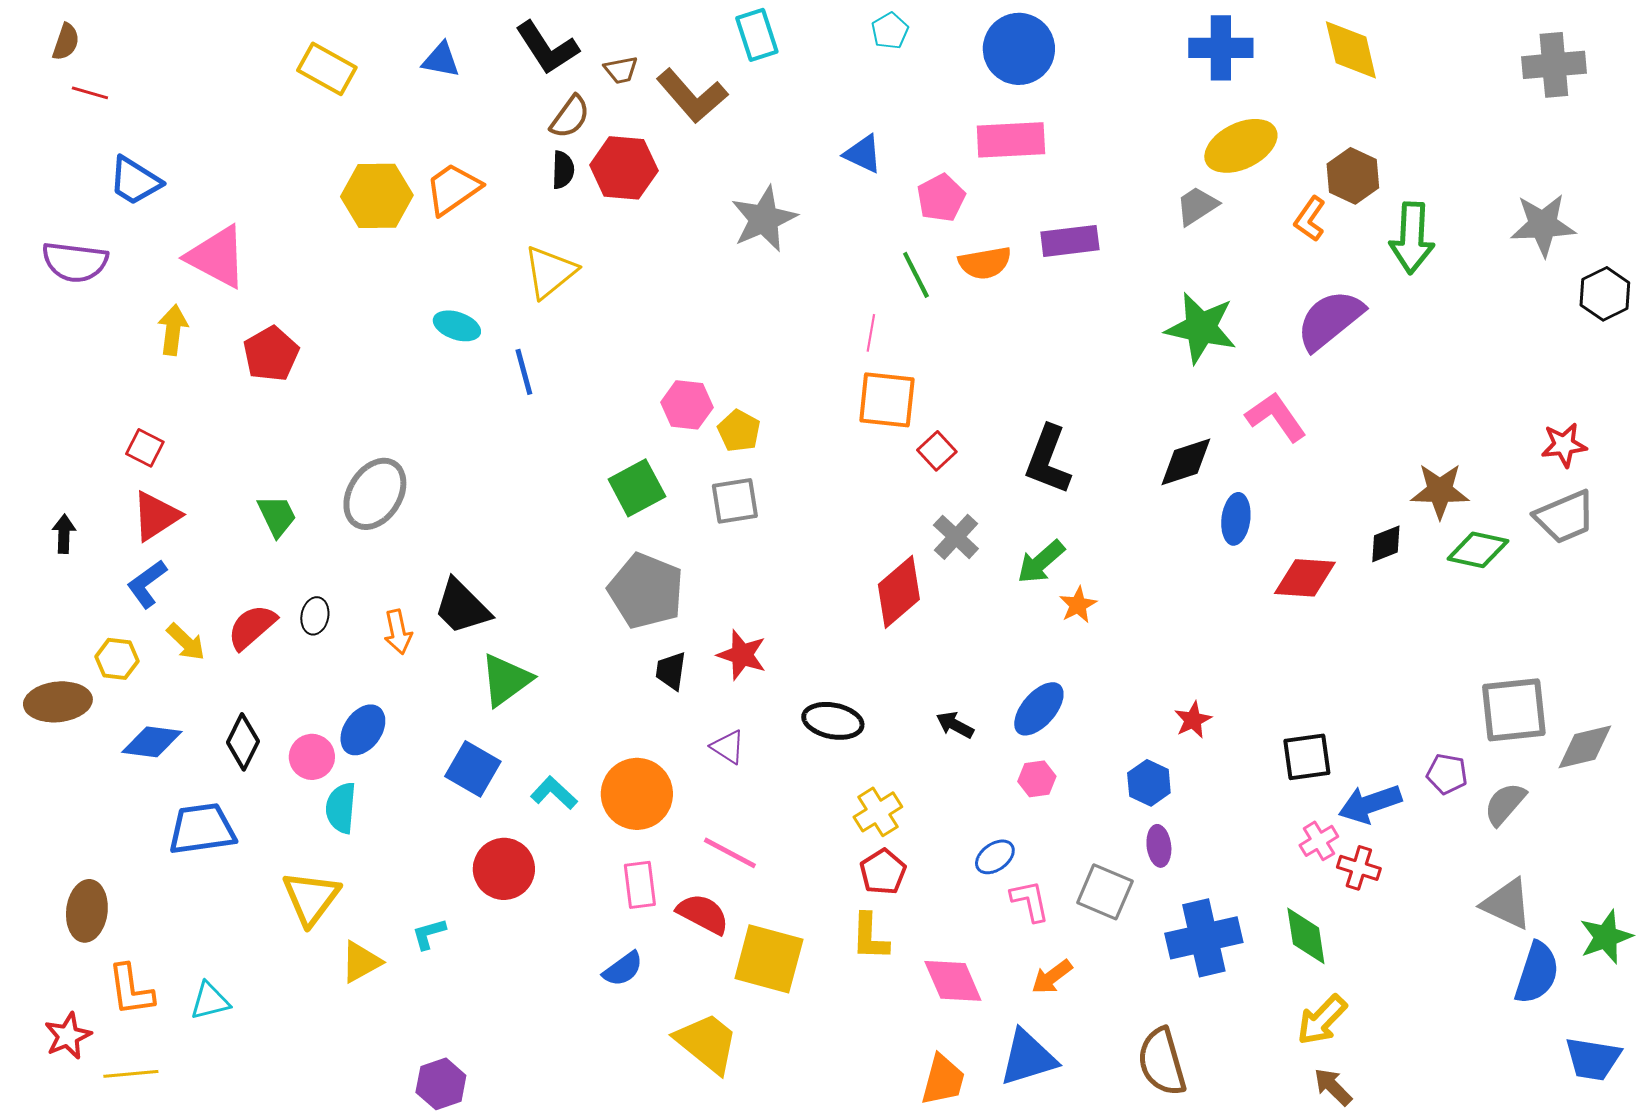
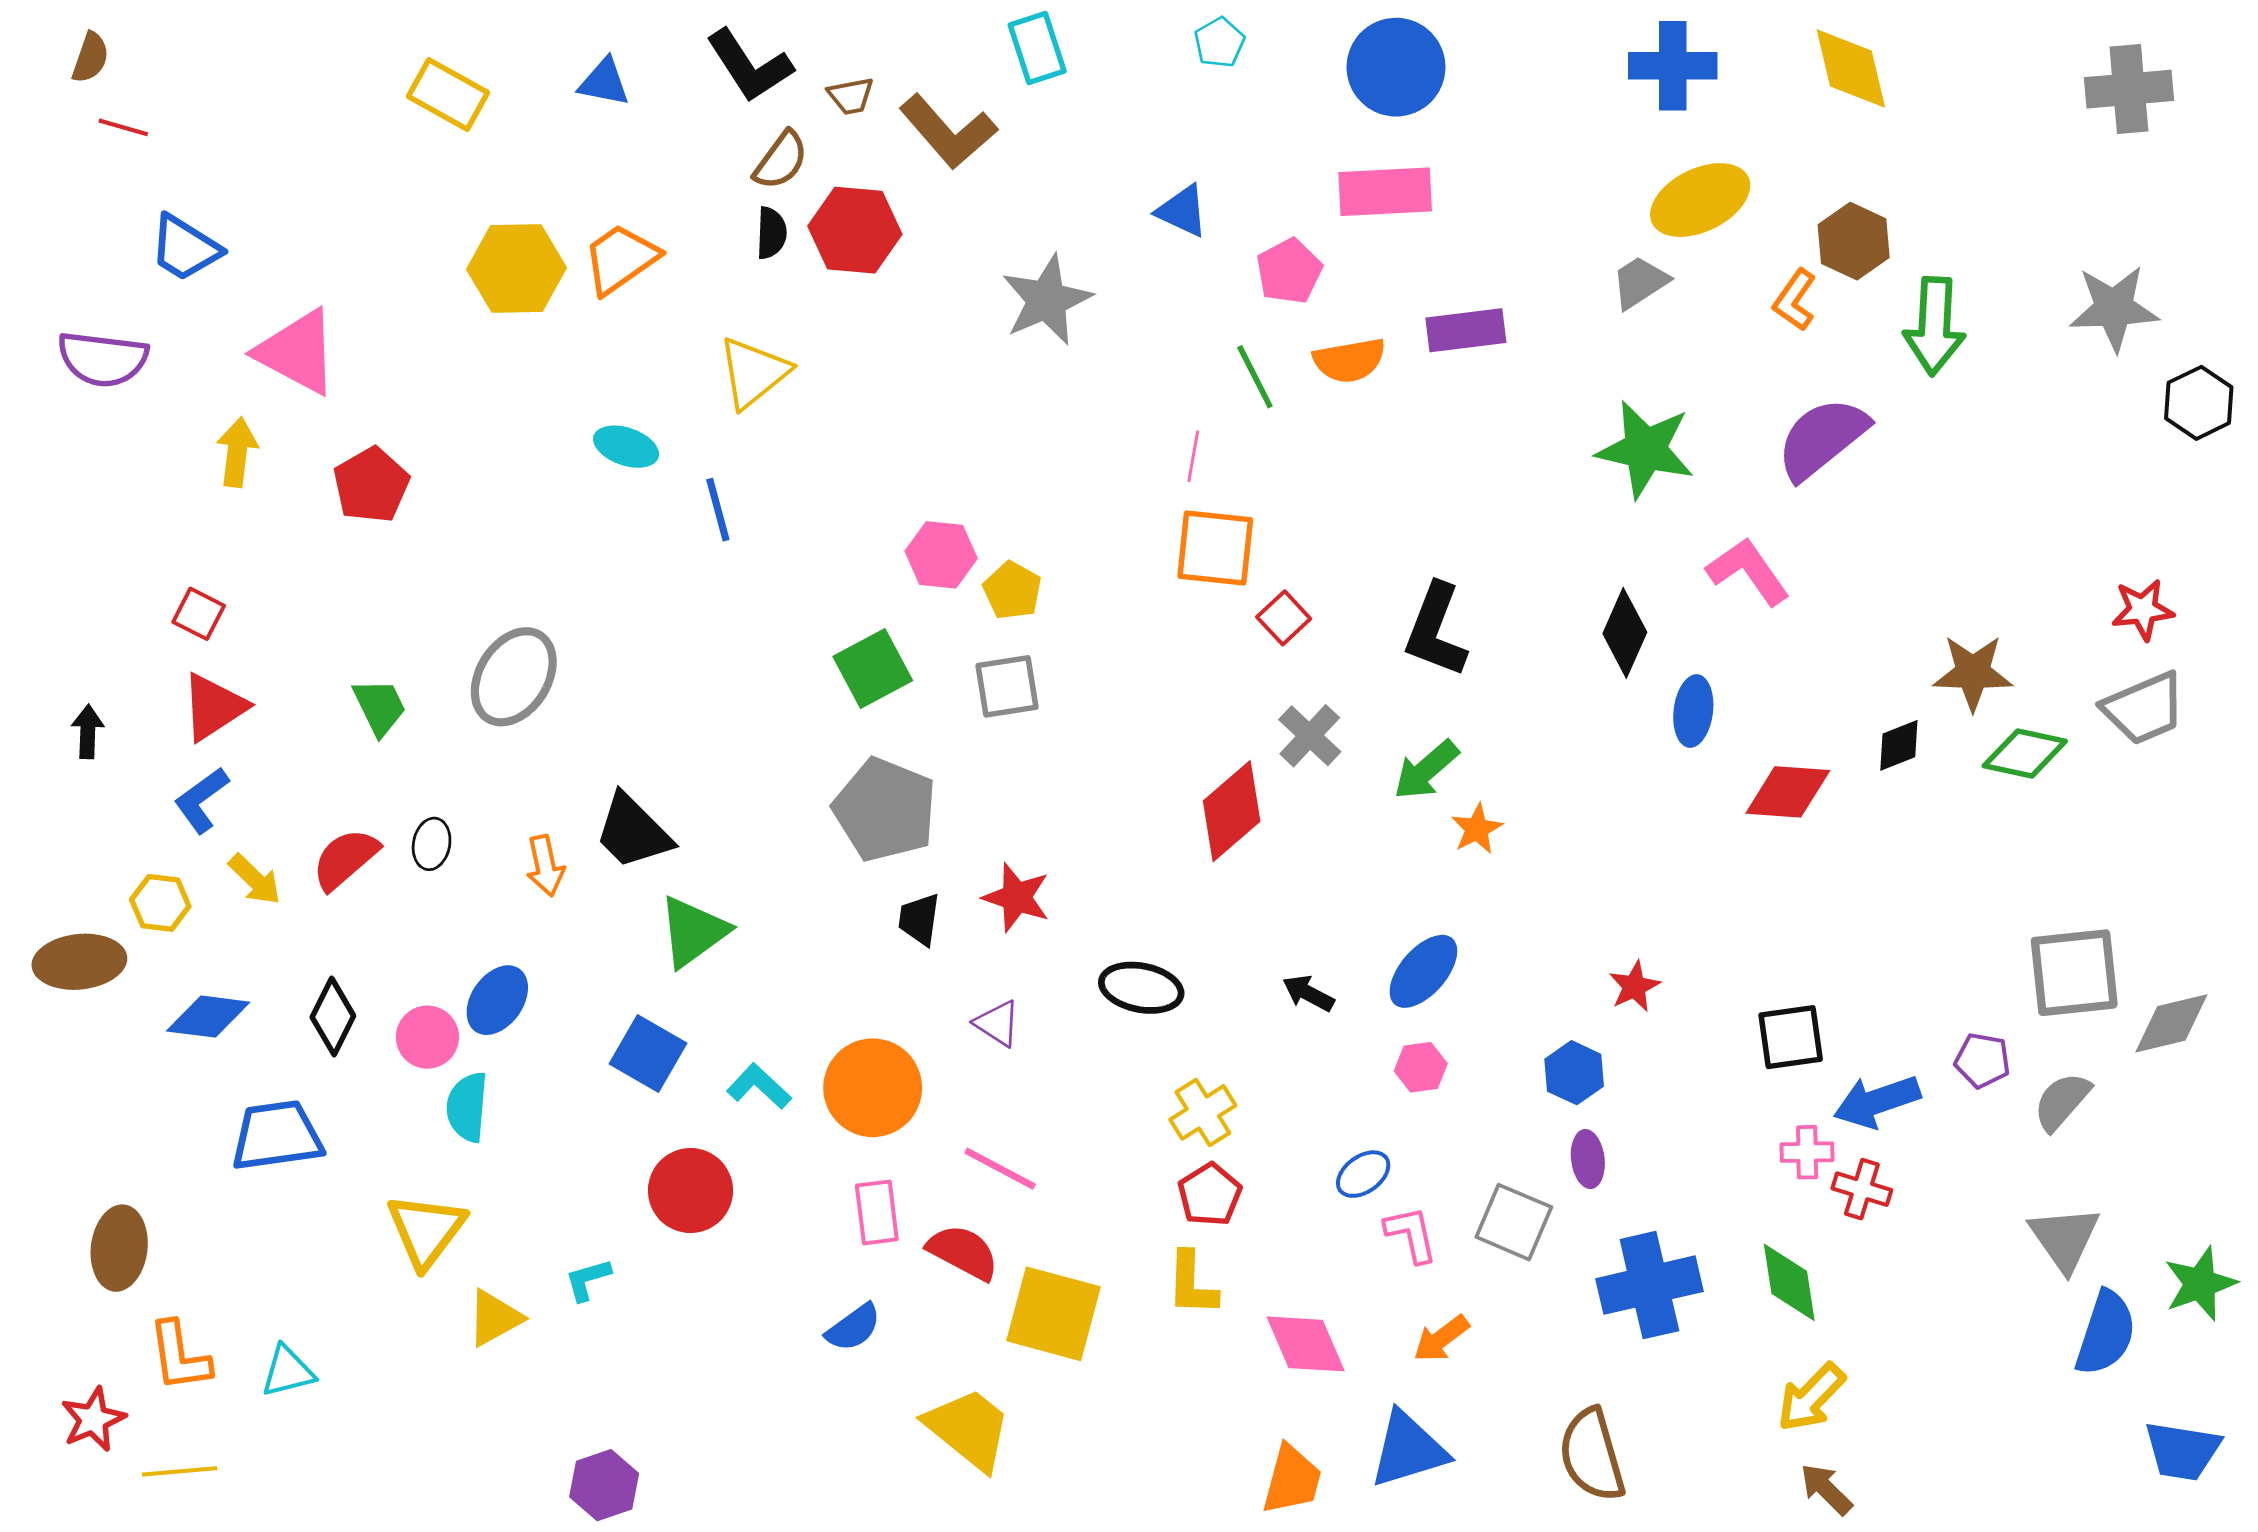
black diamond: (1186, 462) -> (1625, 633), turned -48
pink cross: (1319, 841) -> (1807, 1152), turned 30
gray triangle: (1507, 904) -> (2065, 1238), turned 30

